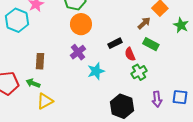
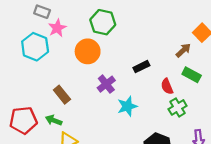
orange circle: (81, 24) -> (88, 51), moved
black rectangle: (115, 43) -> (141, 67), moved
brown rectangle: (40, 61) -> (62, 95), turned -42

